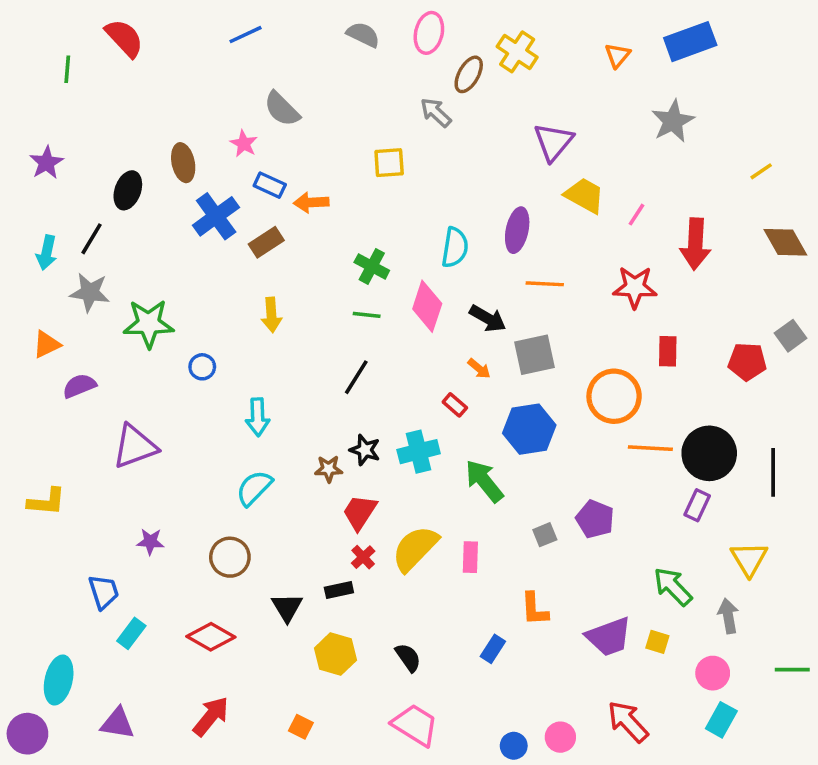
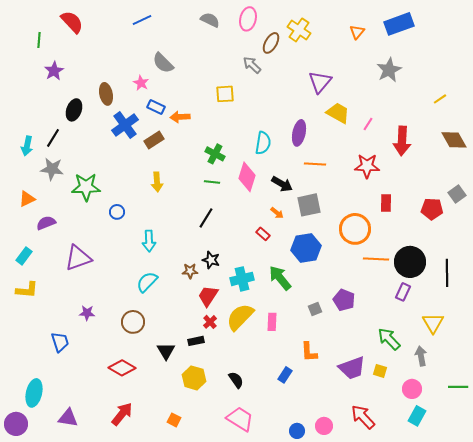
purple star: (47, 163) -> (54, 71), moved
cyan cross: (419, 452) -> (242, 279), moved
cyan rectangle: (131, 633) -> (24, 256), moved

